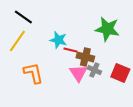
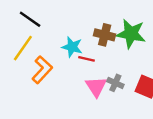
brown cross: (85, 57) -> (105, 35), moved
orange L-shape: (33, 73) -> (42, 70), moved, turned 55

